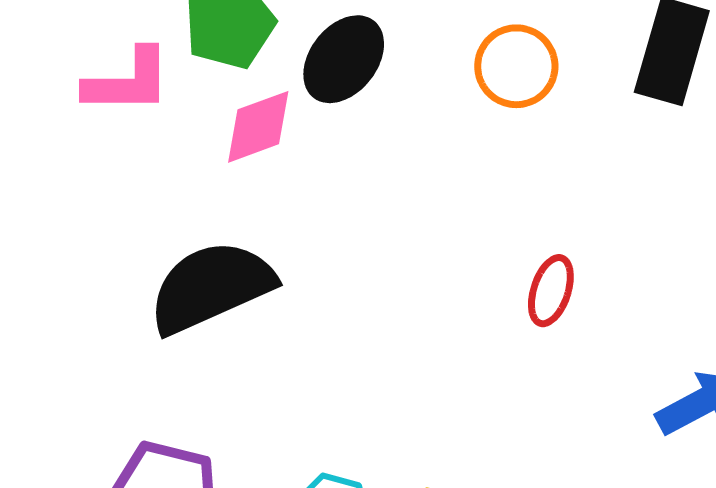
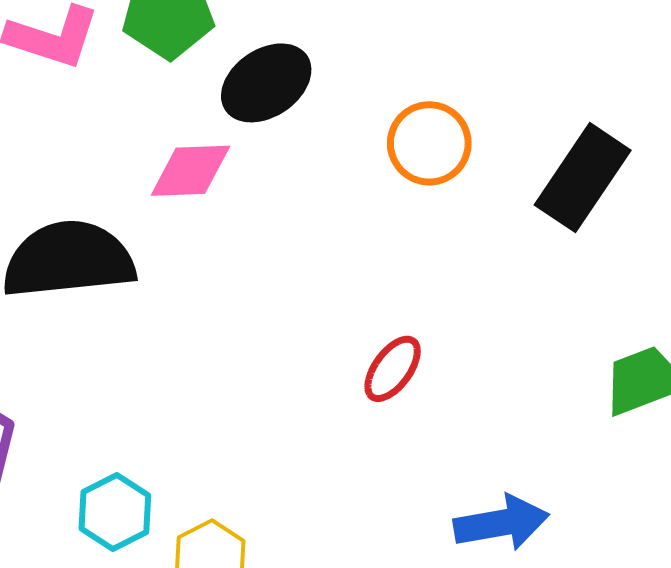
pink diamond: (258, 127) -> (190, 171), moved

